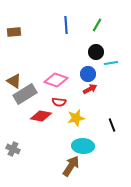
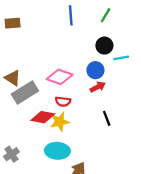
yellow star: (76, 118) -> (60, 122), moved
black line: (112, 125) -> (107, 118), moved
cyan ellipse: (83, 146) -> (57, 151), moved
gray cross: (13, 149) -> (11, 154), turned 32

